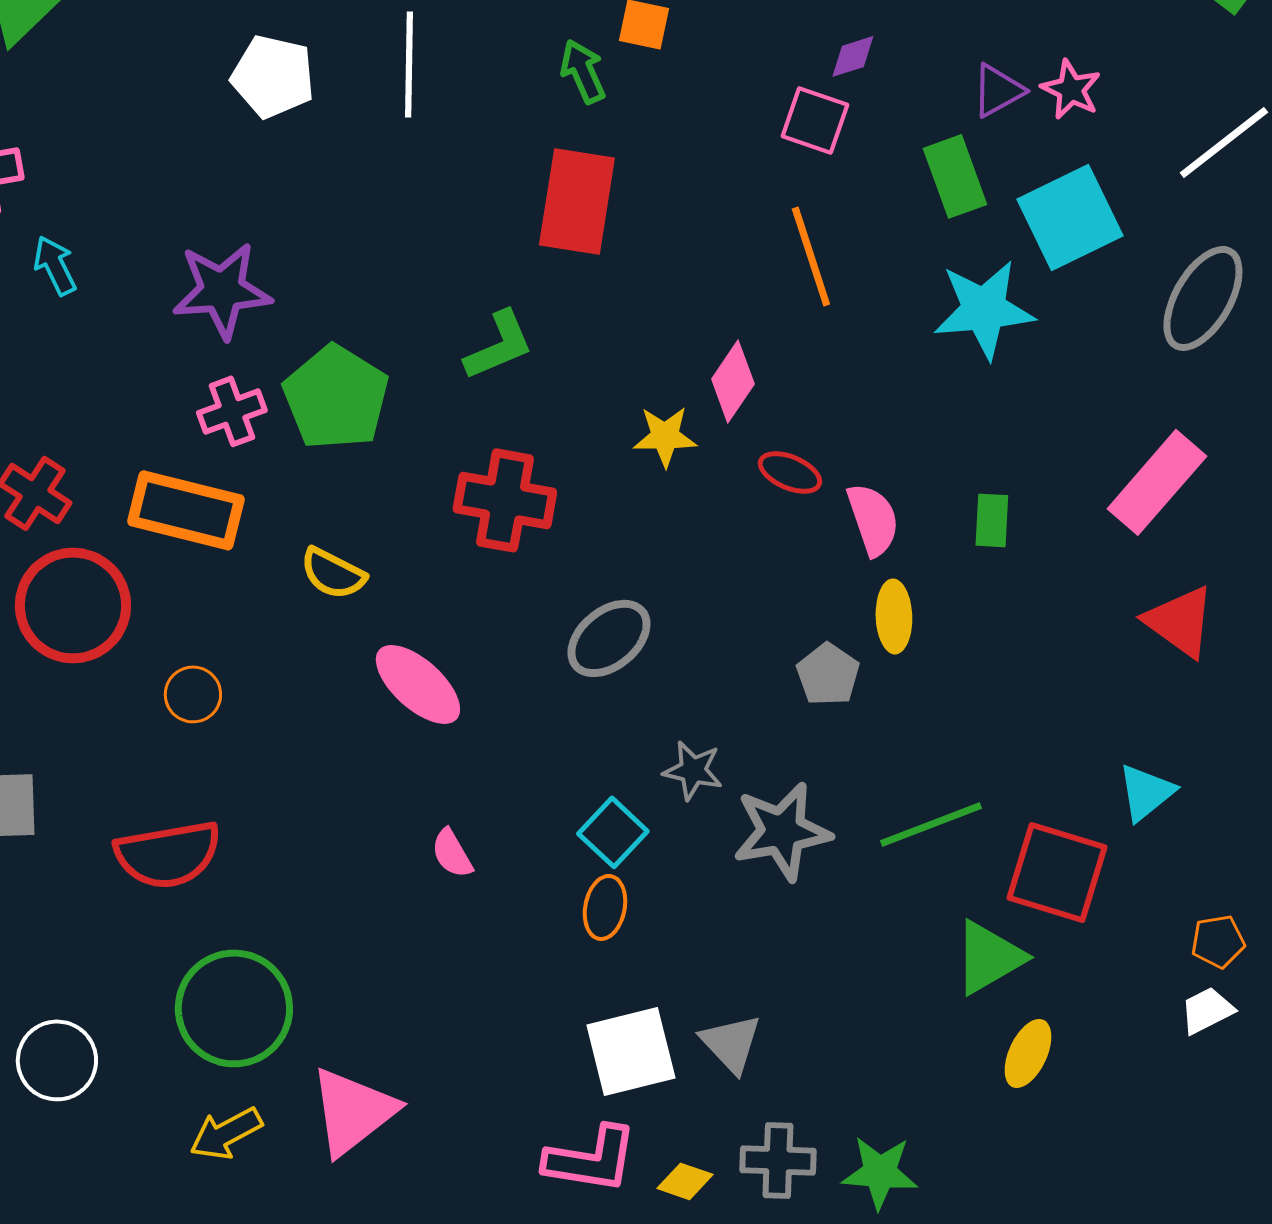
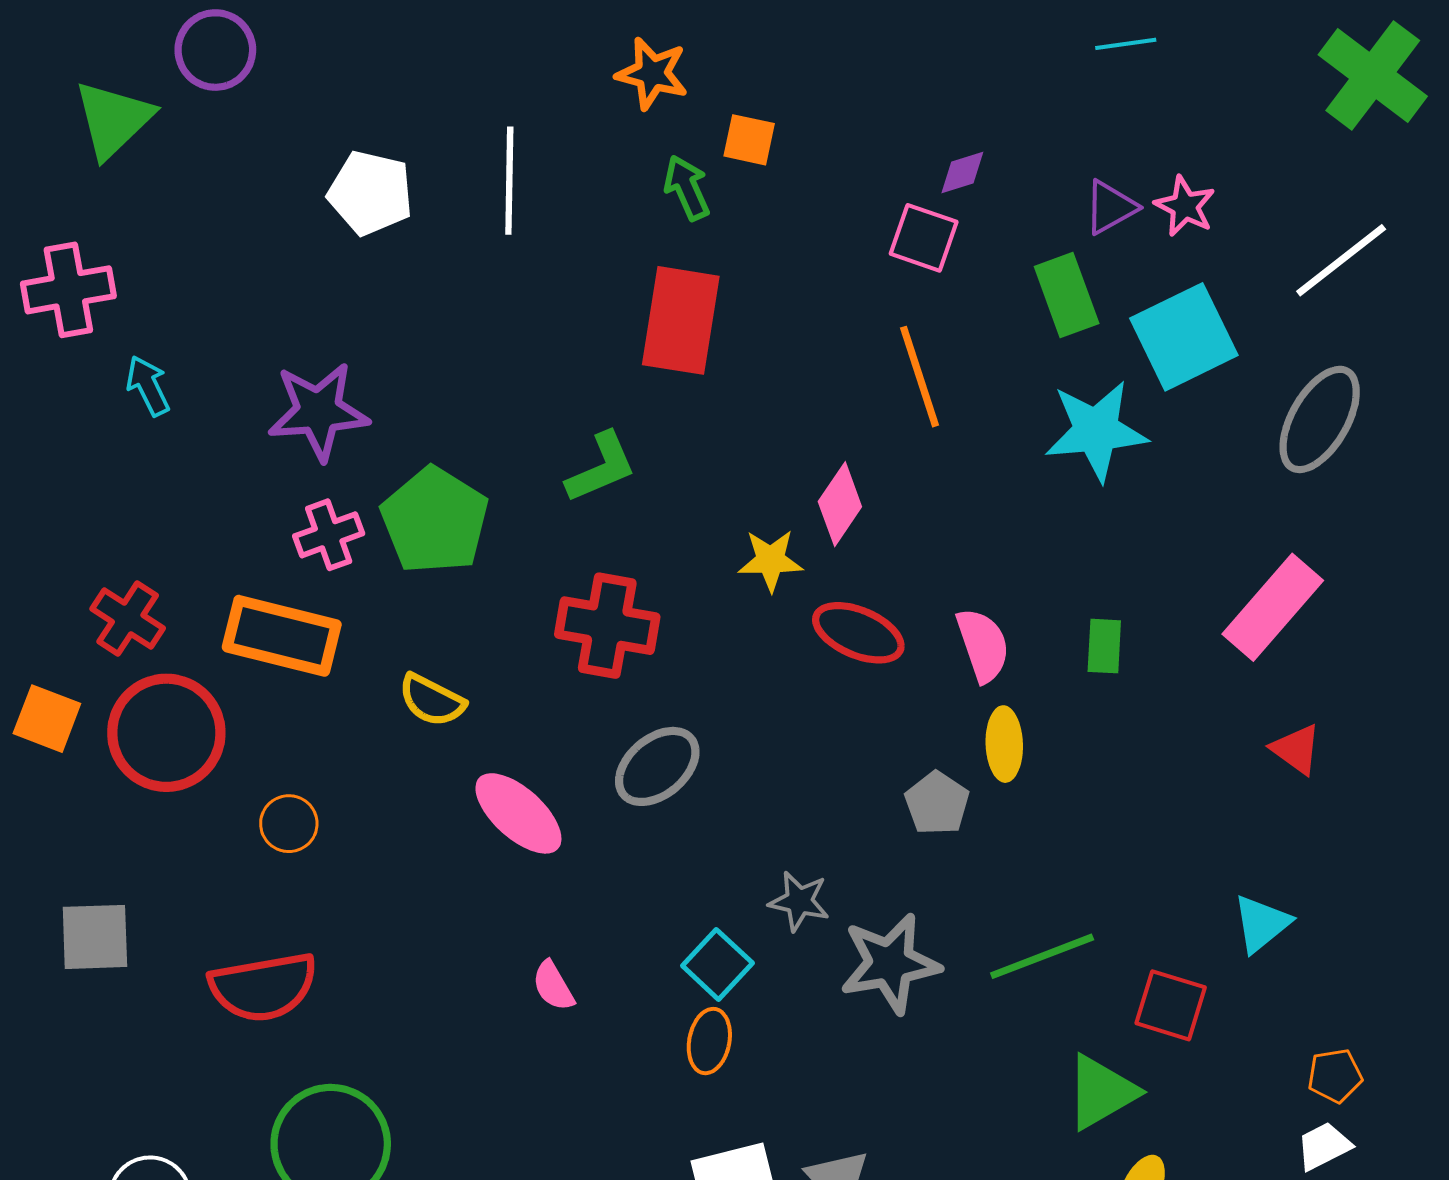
red ellipse: (790, 472) -> (858, 633), moved, size x1.4
red triangle: (1180, 621) -> (1296, 749), size x0.7
gray ellipse: (609, 638) -> (657, 766), moved
red square: (1057, 872) -> (1171, 1005), size x0.7

